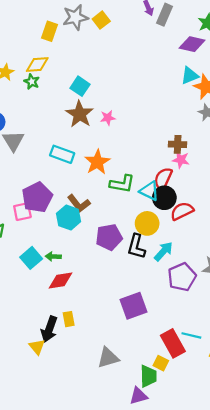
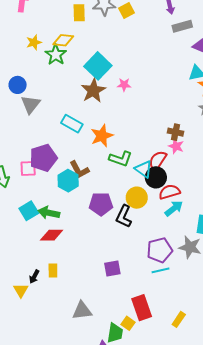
gray rectangle: (164, 15) -> (182, 26), moved, turned 42
yellow rectangle: (50, 31) -> (79, 13), turned -30
green star: (32, 82) -> (56, 55), size x1.5
cyan square: (80, 86) -> (98, 66), size x1.5
pink star: (108, 118) -> (124, 85), moved
cyan arrow: (163, 251) -> (174, 208), moved
green arrow: (53, 256) -> (49, 213), size x1.5
purple square: (134, 306) -> (112, 268), size x0.7
black arrow: (49, 329) -> (34, 277), size x0.6
cyan line: (191, 335) -> (161, 270), moved, turned -36

